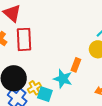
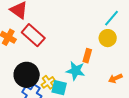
red rectangle: (24, 39) -> (33, 35), turned -40

